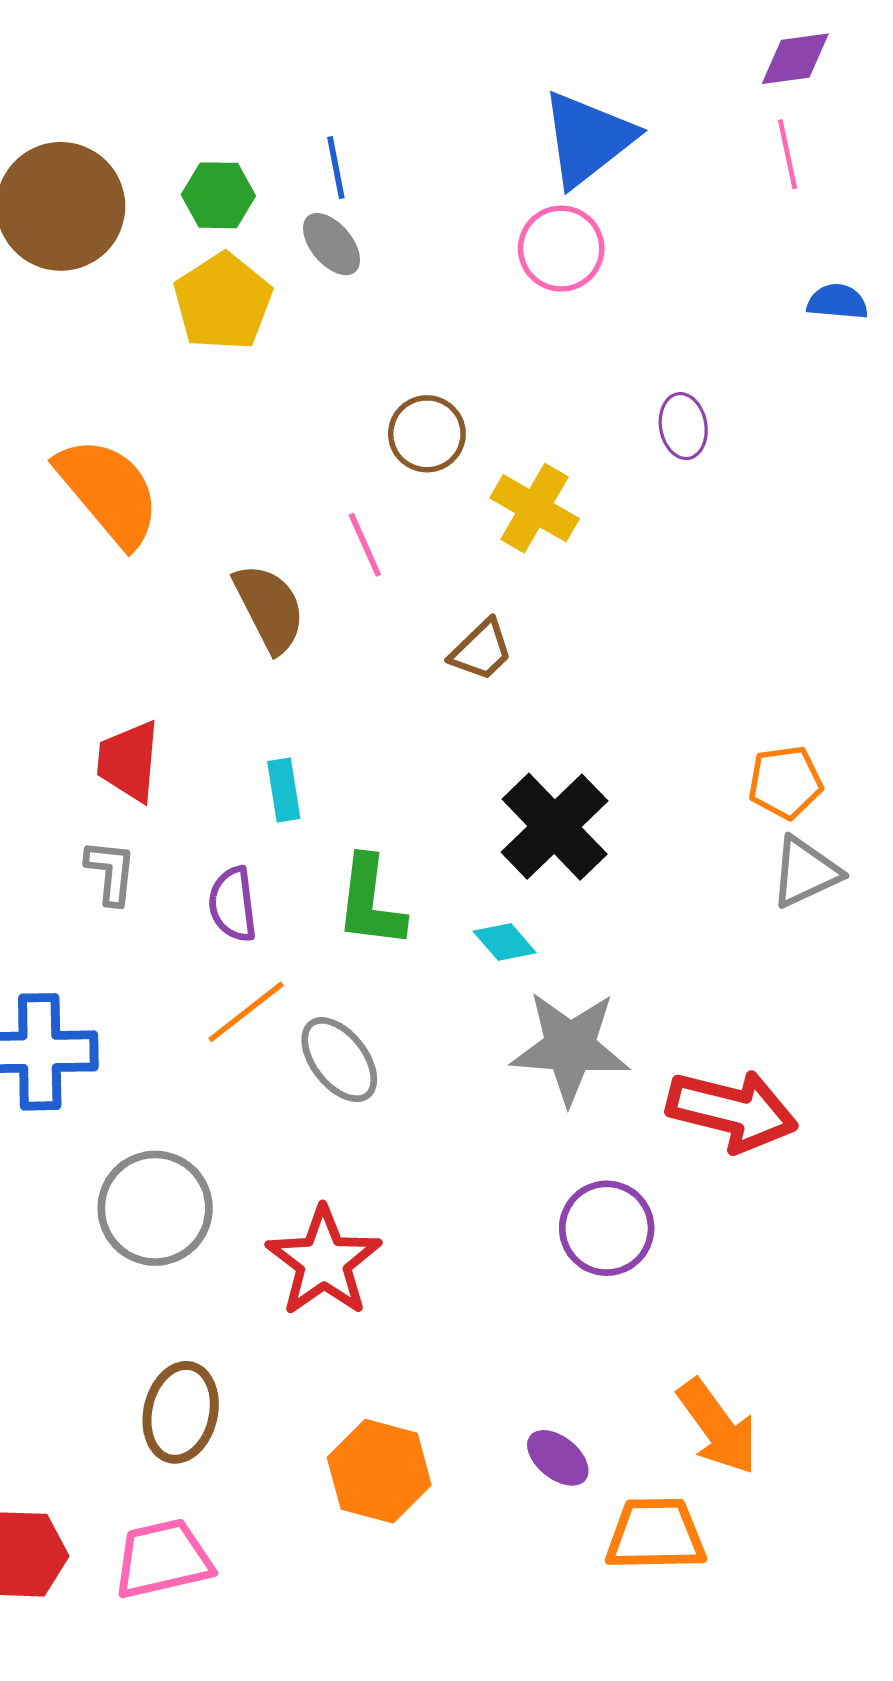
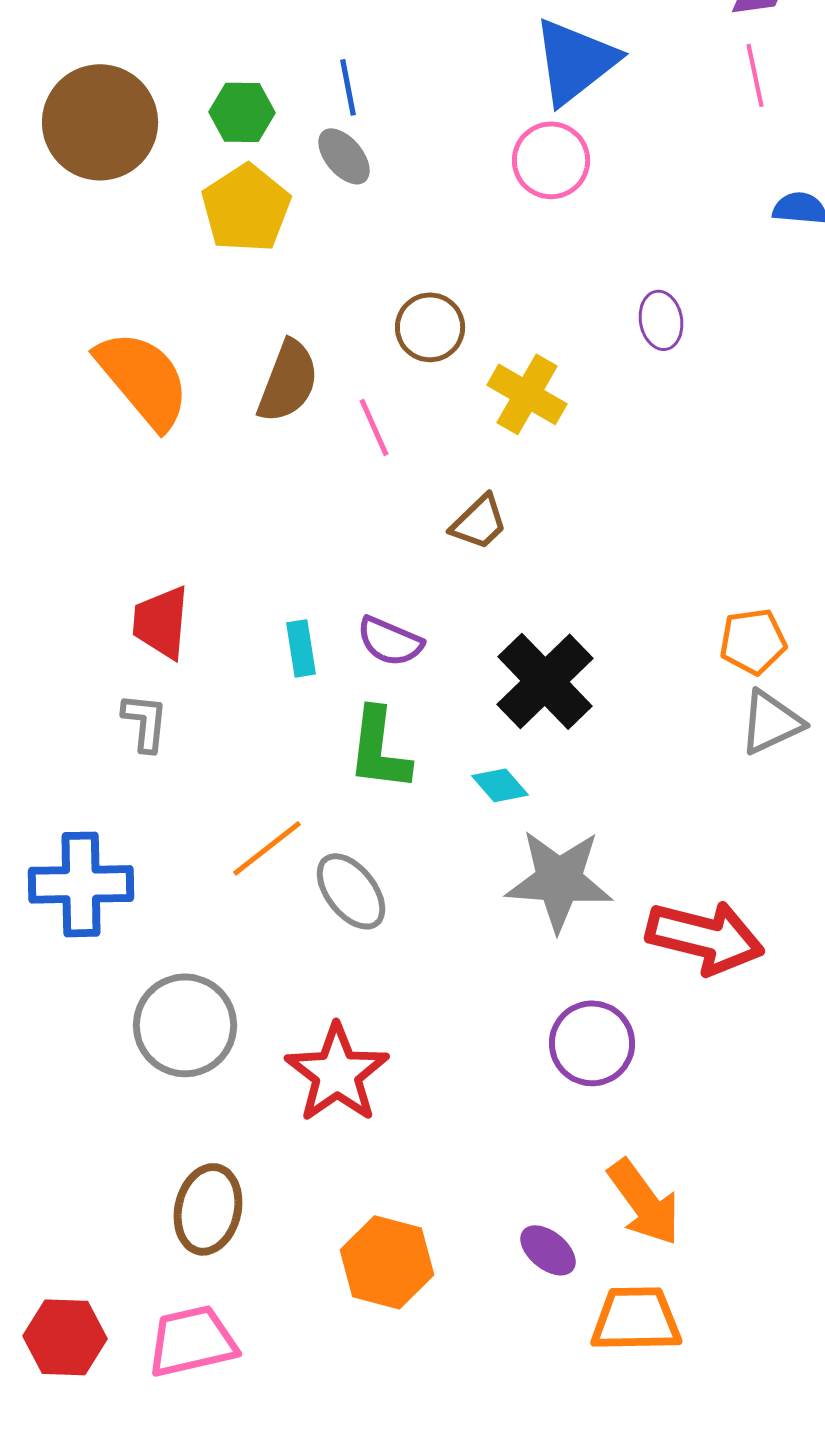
brown semicircle: (269, 608) -> (288, 381), moved, turned 48
purple semicircle: (233, 904) -> (390, 641), moved, turned -60
orange arrow: (718, 1427) -> (644, 1202), moved

